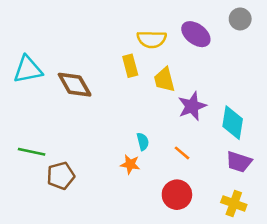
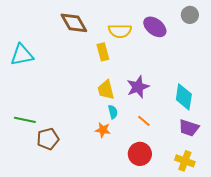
yellow trapezoid: (164, 80) -> (106, 90), moved
brown diamond: (75, 85) -> (74, 23), moved
purple star: (192, 106) -> (138, 87), moved

